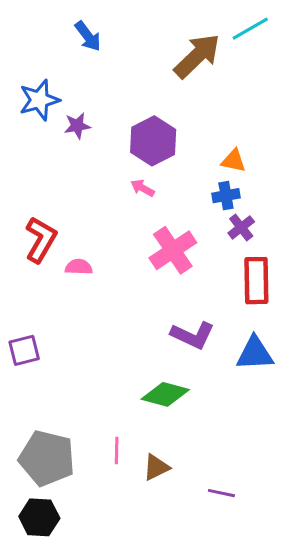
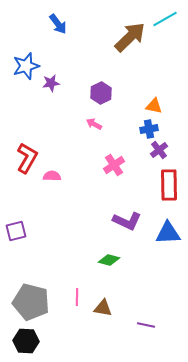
purple hexagon: (153, 141) -> (101, 93), size x0.7
pink cross: (173, 250) -> (114, 165), size x0.7
green diamond: (165, 394) -> (109, 260), size x0.7
brown triangle: (156, 467) -> (103, 308), turned 36

